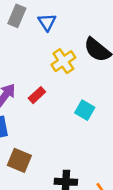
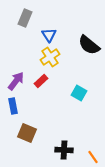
blue triangle: (47, 22) -> (49, 35), moved
yellow cross: (63, 61) -> (50, 57), moved

